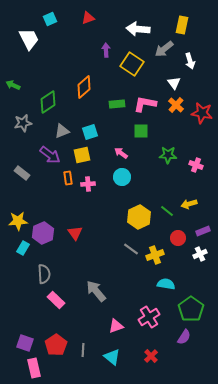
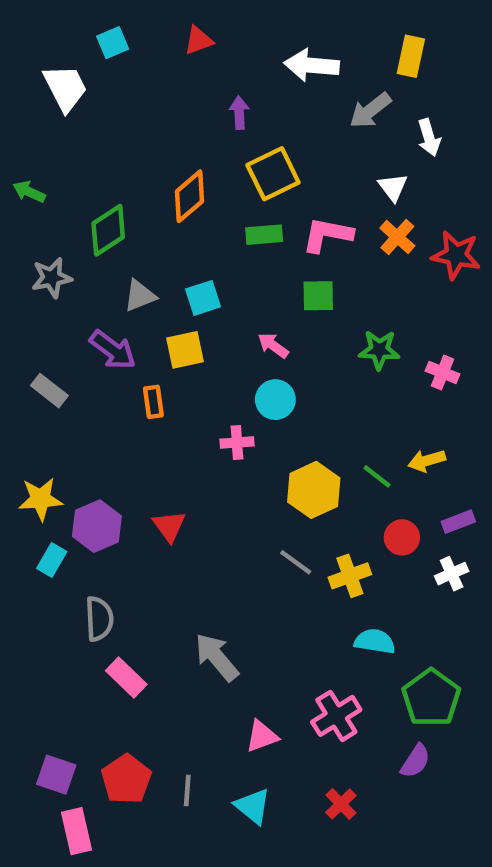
yellow square: (132, 64) -> (273, 174), moved, turned 30
pink cross: (88, 184) -> (237, 443), moved

